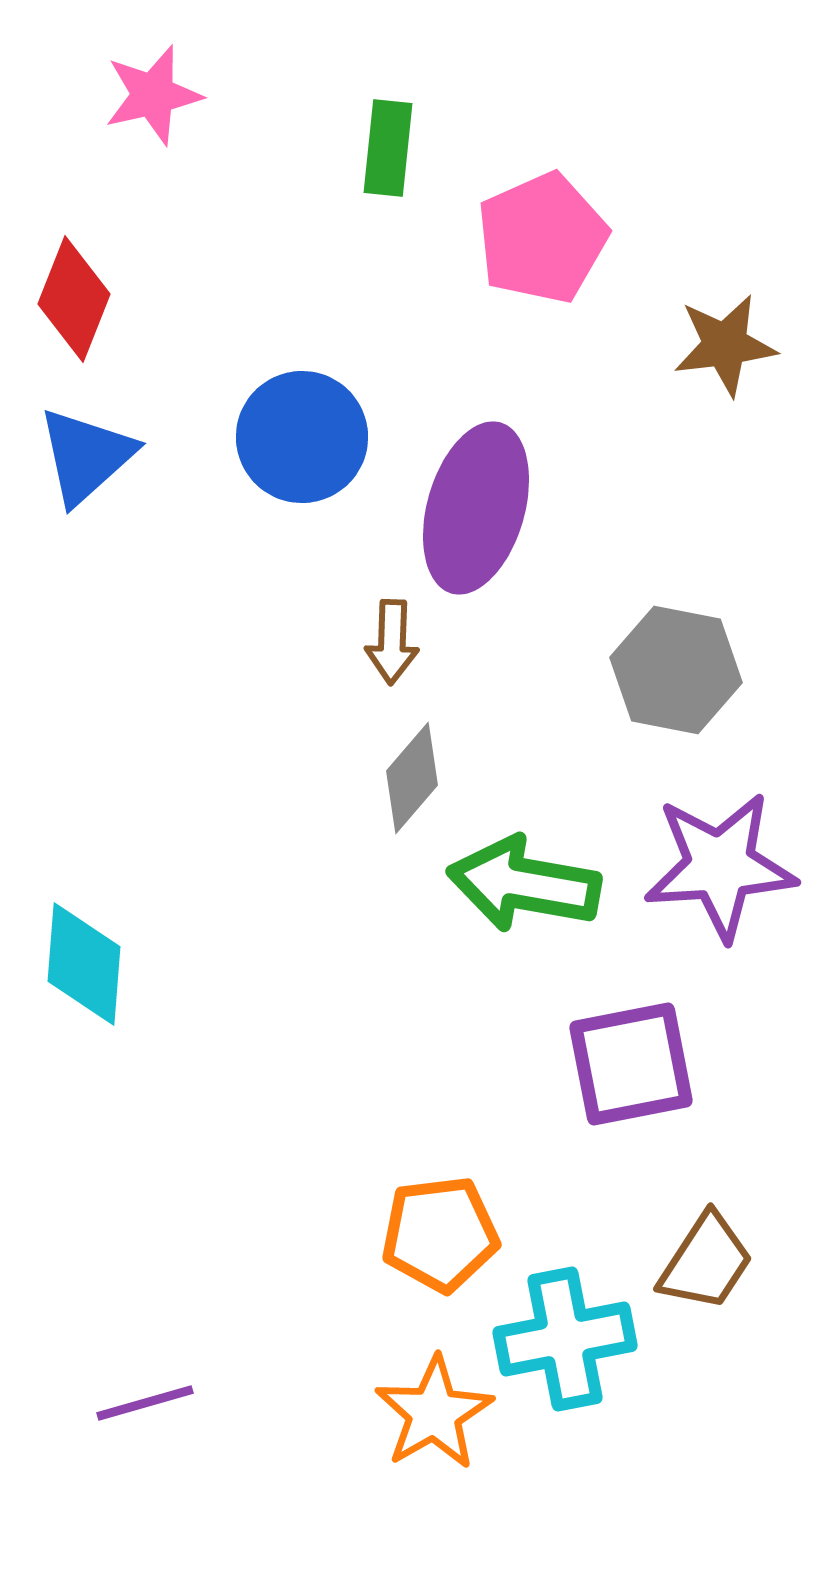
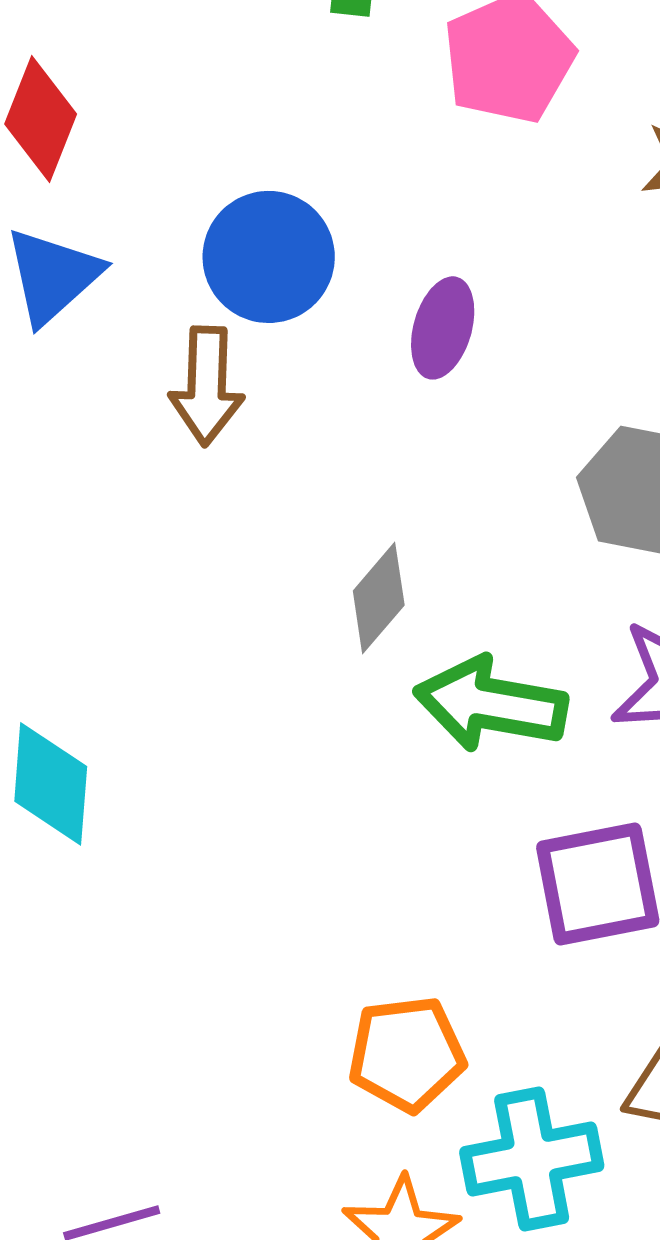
purple ellipse: (476, 508) -> (443, 328), size x0.6
brown arrow: (392, 642) -> (207, 386), moved, size x1.4

